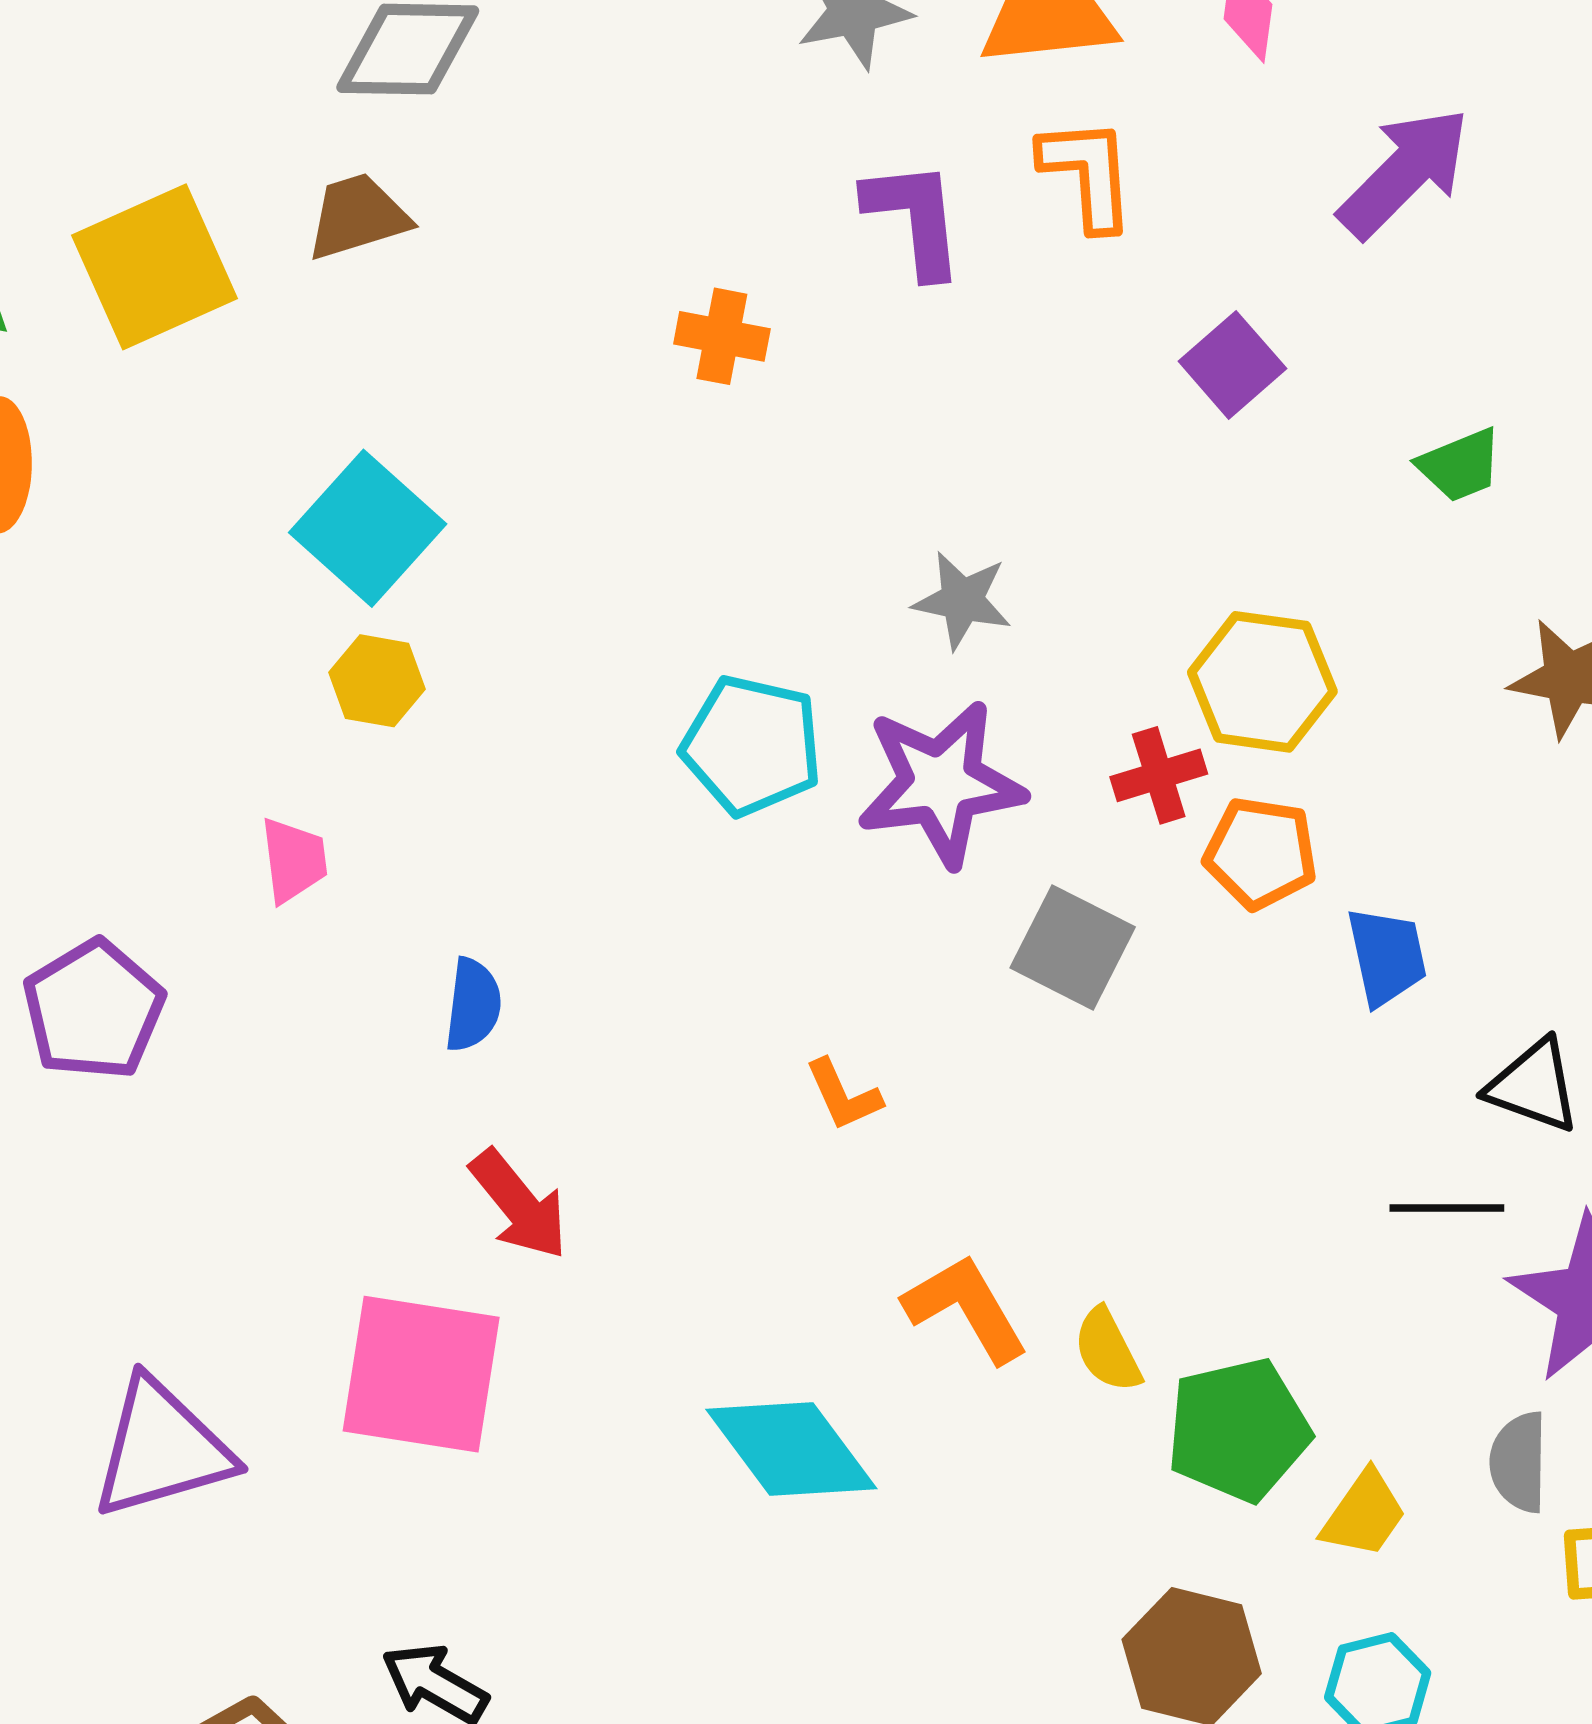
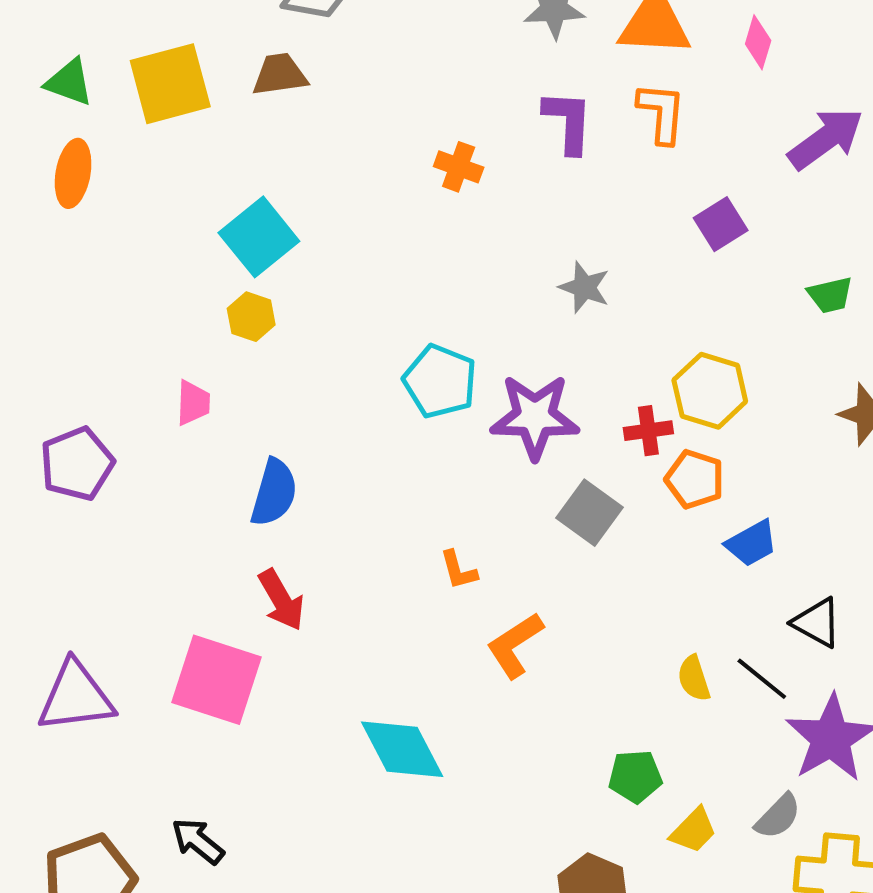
gray star: (962, 600) -> (584, 287), moved
blue trapezoid: (1387, 956) -> (752, 543), turned 64
blue semicircle: (473, 1005) -> (274, 493), size x1.4
black line: (1447, 1208) -> (762, 679), turned 30
orange L-shape: (966, 1308) -> (515, 645), moved, turned -102
yellow semicircle: (1107, 1350) -> (694, 678), moved
green pentagon: (1238, 1430) -> (635, 776), size x0.7
gray semicircle: (1519, 1462) -> (778, 816), turned -146

